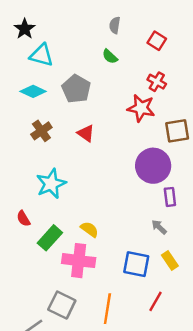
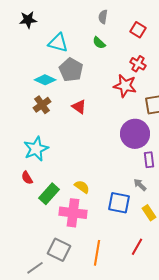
black star: (25, 29) -> (28, 20), turned 30
cyan triangle: (41, 55) -> (58, 43), moved
cyan diamond: (33, 91) -> (45, 80), moved
cyan star: (51, 184) -> (36, 149), moved
blue square: (136, 264) -> (119, 203), moved

